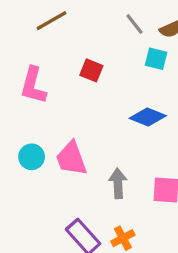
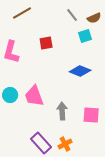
cyan square: (156, 59) -> (85, 36), turned -32
red square: (91, 70) -> (46, 43), turned -32

